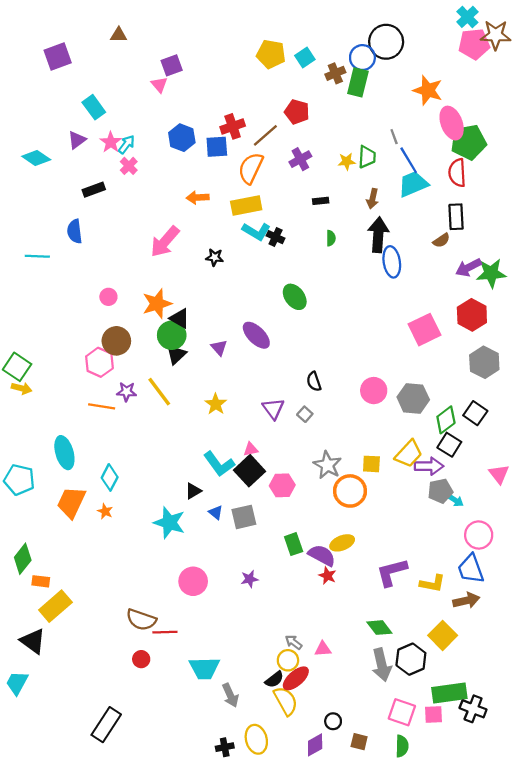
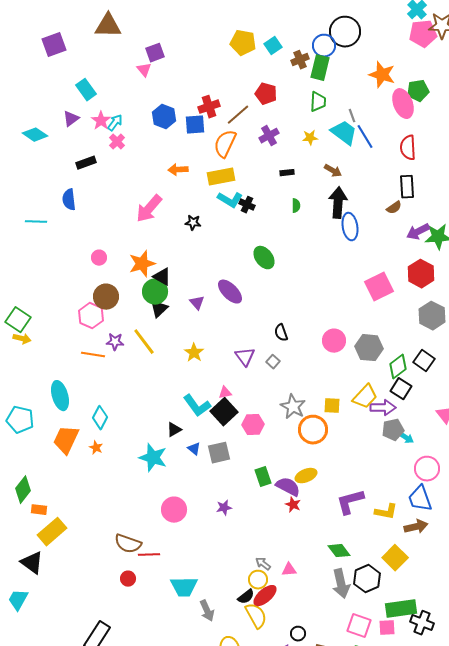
brown triangle: (119, 35) -> (108, 26), size x1.8
green pentagon: (469, 142) -> (418, 91), moved, size x0.7
green trapezoid: (367, 157) -> (318, 102), moved
cyan trapezoid: (413, 184) -> (344, 133), moved, turned 60
brown arrow: (373, 199) -> (333, 171), turned -72

